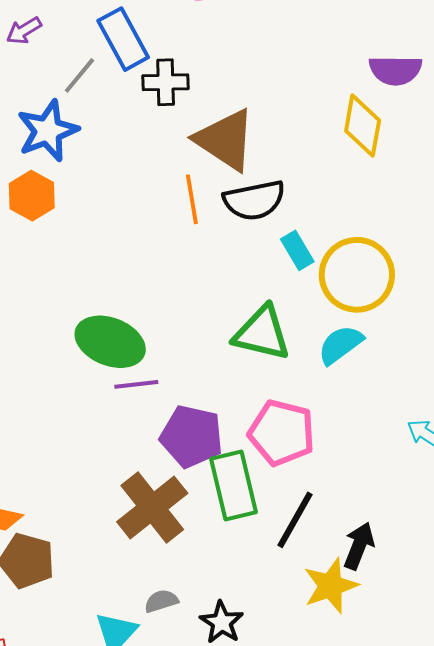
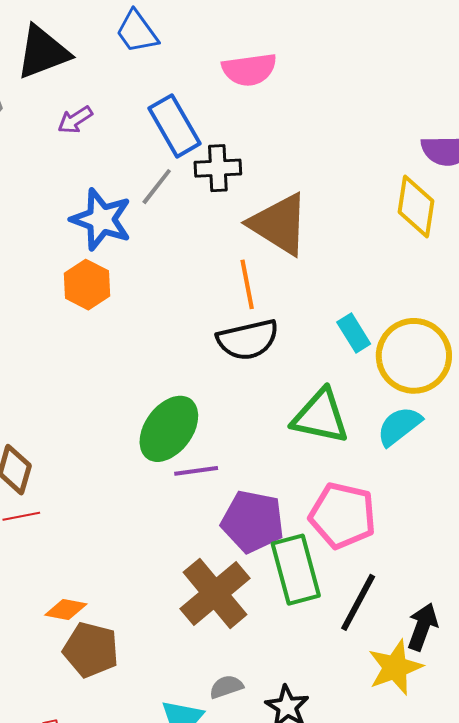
gray line: (79, 75) -> (157, 187), moved
blue star: (48, 131) -> (101, 219), turned -30
black semicircle: (254, 200) -> (248, 340), moved
green ellipse: (110, 342) -> (169, 429), turned -74

